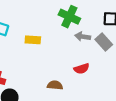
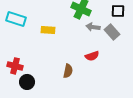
brown semicircle: (55, 85) -> (68, 71), turned 96

